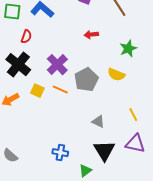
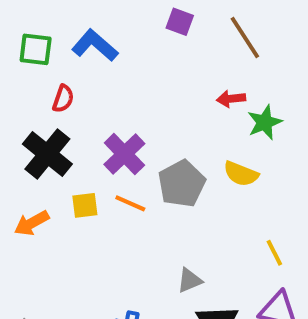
red arrow: (91, 35) -> (231, 99), moved
yellow square: (37, 91) -> (85, 205), turned -32
gray triangle: (98, 122) -> (190, 280), moved, turned -48

